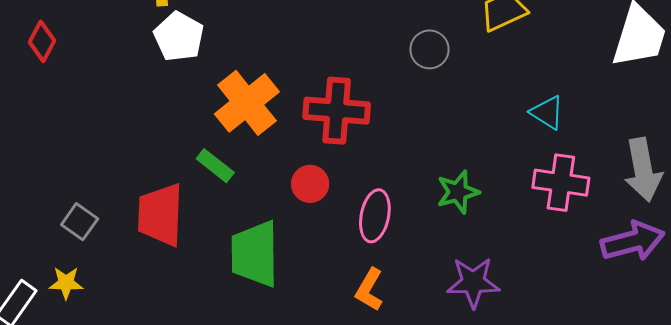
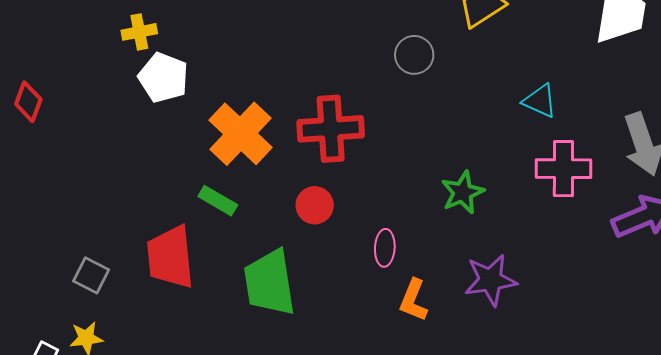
pink ellipse: (375, 216) -> (385, 248), moved, size x0.7
orange L-shape: (369, 290) -> (413, 300), moved

